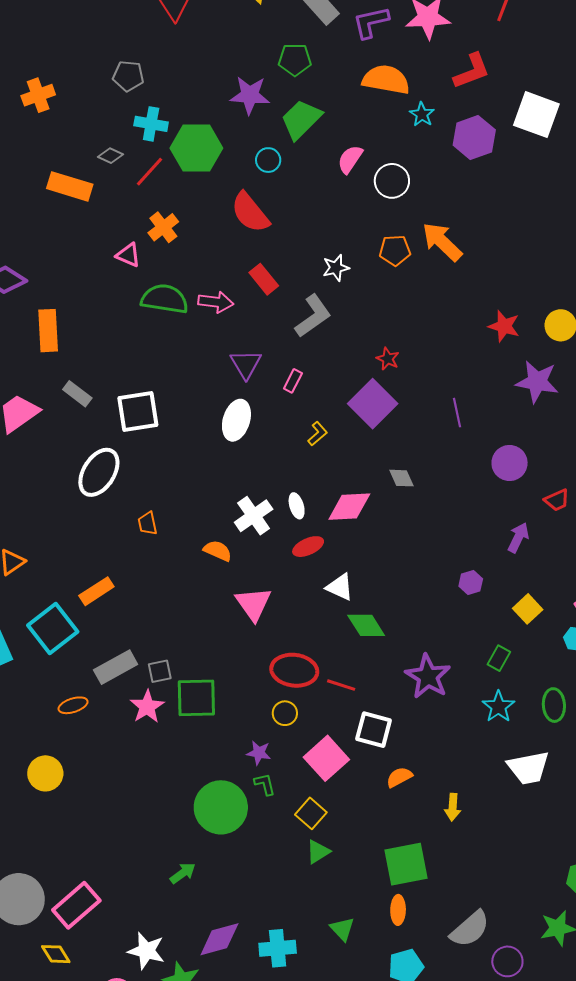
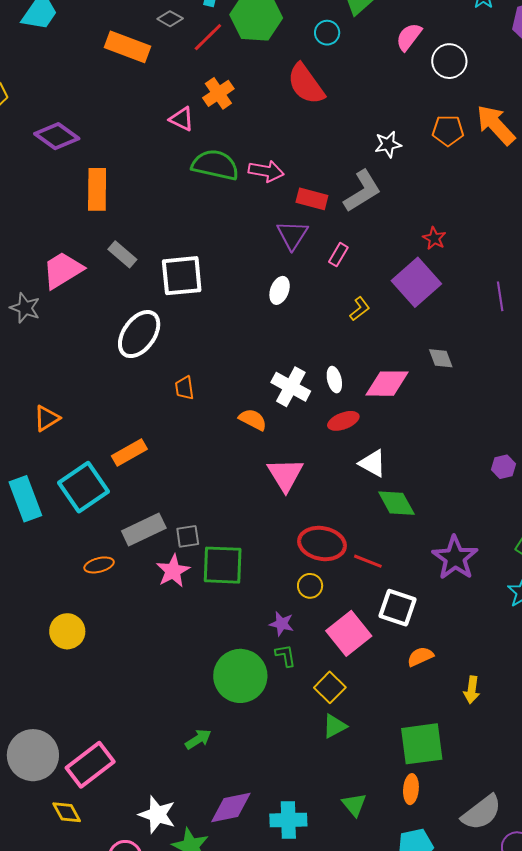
red rectangle: (264, 279) -> (312, 199), moved, turned -40
white ellipse: (236, 420) -> (280, 290), size x0.7
white cross: (254, 516) -> (291, 387), turned -30

